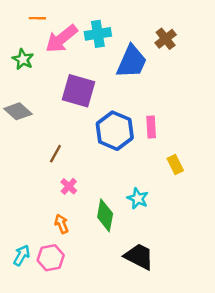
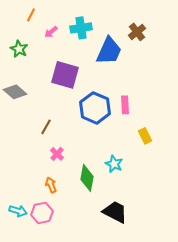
orange line: (37, 18) -> (31, 15), turned -64
pink arrow: (62, 39) -> (51, 32), size x0.5
cyan arrow: (22, 255) -> (18, 211), turned 78

